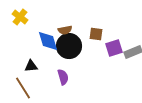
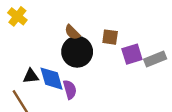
brown semicircle: (65, 30) -> (72, 32), turned 56
blue diamond: (48, 41) -> (52, 79), moved

